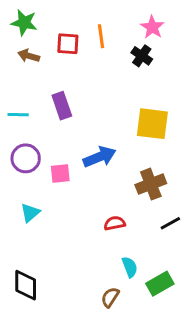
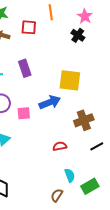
orange line: (101, 36) -> (51, 12), moved
yellow square: (152, 124) -> (70, 80), moved

